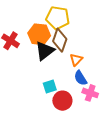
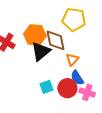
yellow pentagon: (58, 18) -> (74, 19), moved
brown diamond: (60, 40) -> (56, 40), turned -30
red circle: (62, 101) -> (67, 88), moved

